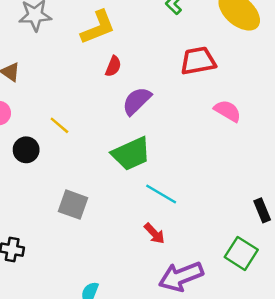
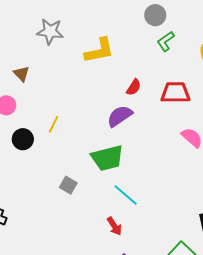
red semicircle: (113, 66) -> (134, 87), moved
yellow line: (59, 125) -> (54, 124), turned 66
gray square: (73, 205) -> (68, 185), moved, size x0.7

